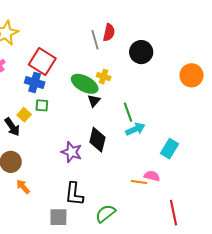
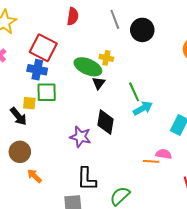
red semicircle: (109, 32) -> (73, 16), moved
gray line: (95, 40) -> (115, 19), moved
green square: (42, 105) -> (47, 92), size x1.5
yellow square: (24, 115) -> (29, 103), turned -32

